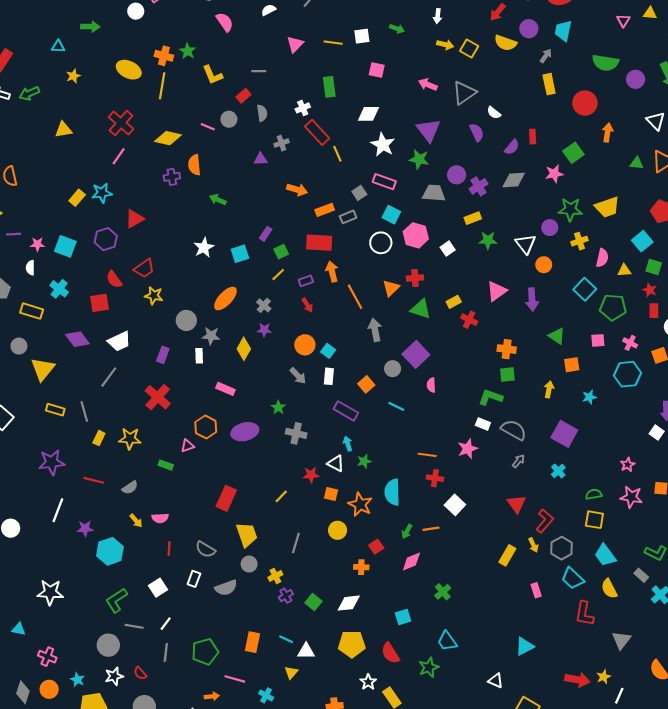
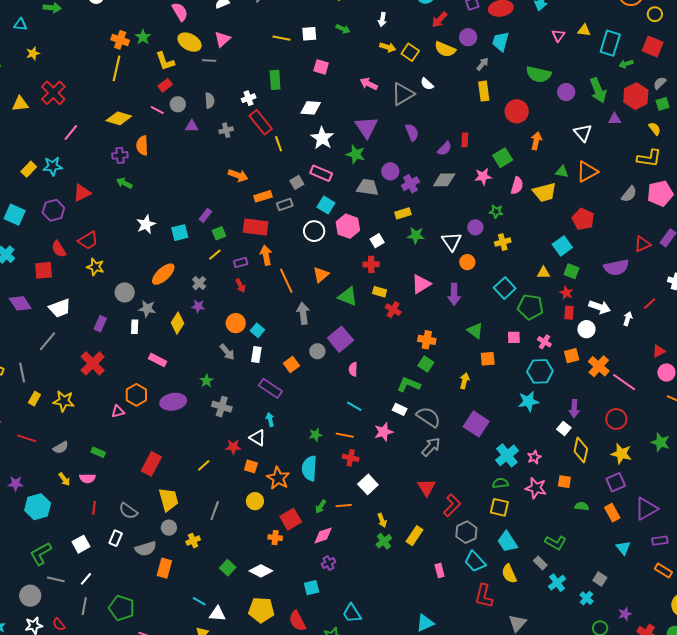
pink triangle: (295, 44) -> (222, 39), moved
yellow ellipse: (129, 70) -> (190, 42), moved
red rectangle: (243, 96) -> (165, 85), moved
white semicircle: (494, 113) -> (427, 84), moved
red cross: (121, 123) -> (53, 93), moved
purple triangle: (261, 159) -> (192, 126), moved
green arrow: (218, 200) -> (124, 183), moved
yellow trapezoid: (607, 207) -> (545, 192), moved
green star: (570, 210) -> (496, 211), size x0.6
pink semicircle: (602, 258) -> (517, 186), moved
red cross: (415, 278) -> (371, 264), moved
yellow rectangle: (454, 302) -> (380, 292), turned 40
green square: (507, 374) -> (426, 364), turned 35
cyan star: (590, 397) -> (528, 401), moved, size x1.5
cyan line: (396, 406) -> (354, 406), moved
green star: (364, 461) -> (316, 435), moved
gray arrow: (518, 461) -> (431, 447), size x1.5
green rectangle: (166, 465) -> (98, 452), moved
cyan cross: (558, 471) -> (507, 455), moved, size x1.6
yellow arrow: (533, 545) -> (382, 520), moved
red square: (376, 547) -> (291, 519), size x1.5
green cross: (443, 592) -> (384, 541), moved
purple cross: (286, 596) -> (329, 563), moved
white diamond: (349, 603) -> (261, 571), turned 30
orange rectangle: (253, 642) -> (164, 568), moved
green pentagon: (205, 652) -> (122, 608), turned 30

